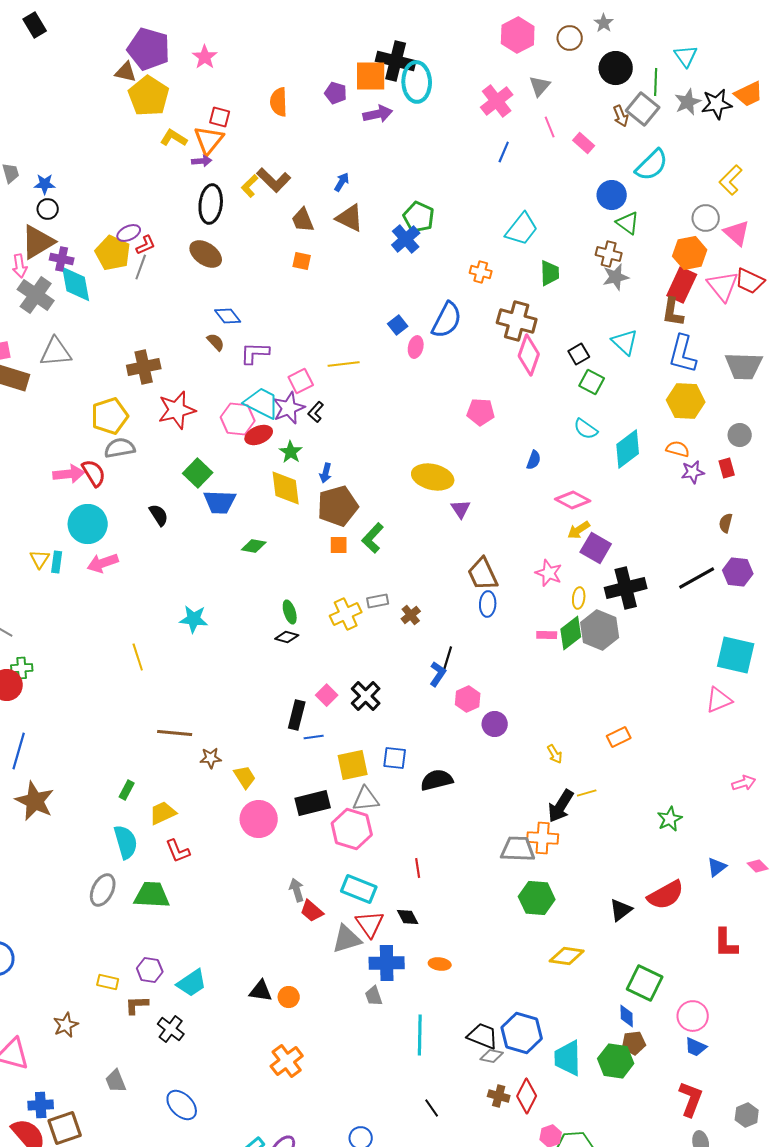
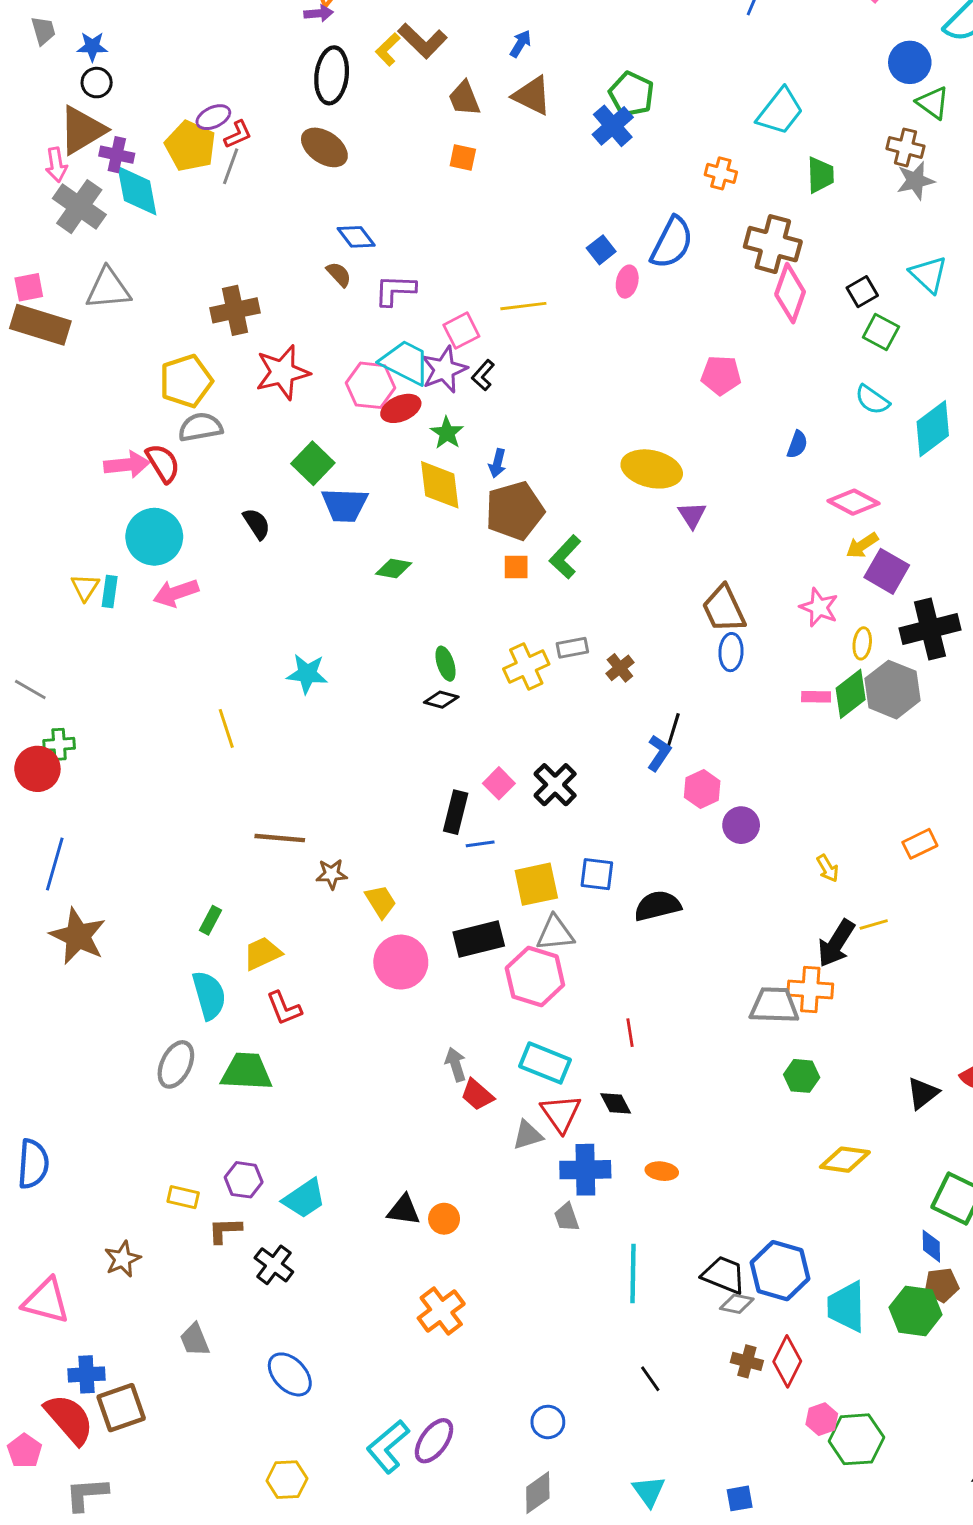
green hexagon: (537, 898) -> (802, 1076), size x0.7
gray triangle: (347, 939) -> (528, 1135), size x0.7

